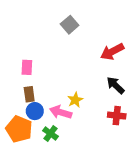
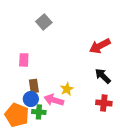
gray square: (70, 25) -> (44, 22), moved
brown rectangle: (29, 94) -> (34, 86), moved
green cross: (50, 134) -> (39, 112), moved, turned -32

